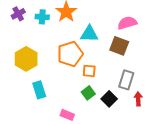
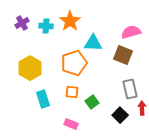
orange square: (89, 71) -> (72, 92), moved
gray rectangle: (126, 80) -> (130, 89), turned -30
black square: (109, 99) -> (120, 115), moved

